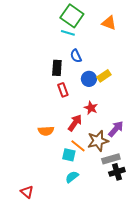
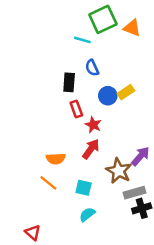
green square: (72, 16) -> (103, 19), moved, turned 30
red star: (91, 108) -> (93, 125), moved
brown star: (98, 141) -> (119, 171), turned -30
orange line: (78, 146) -> (48, 183), moved

